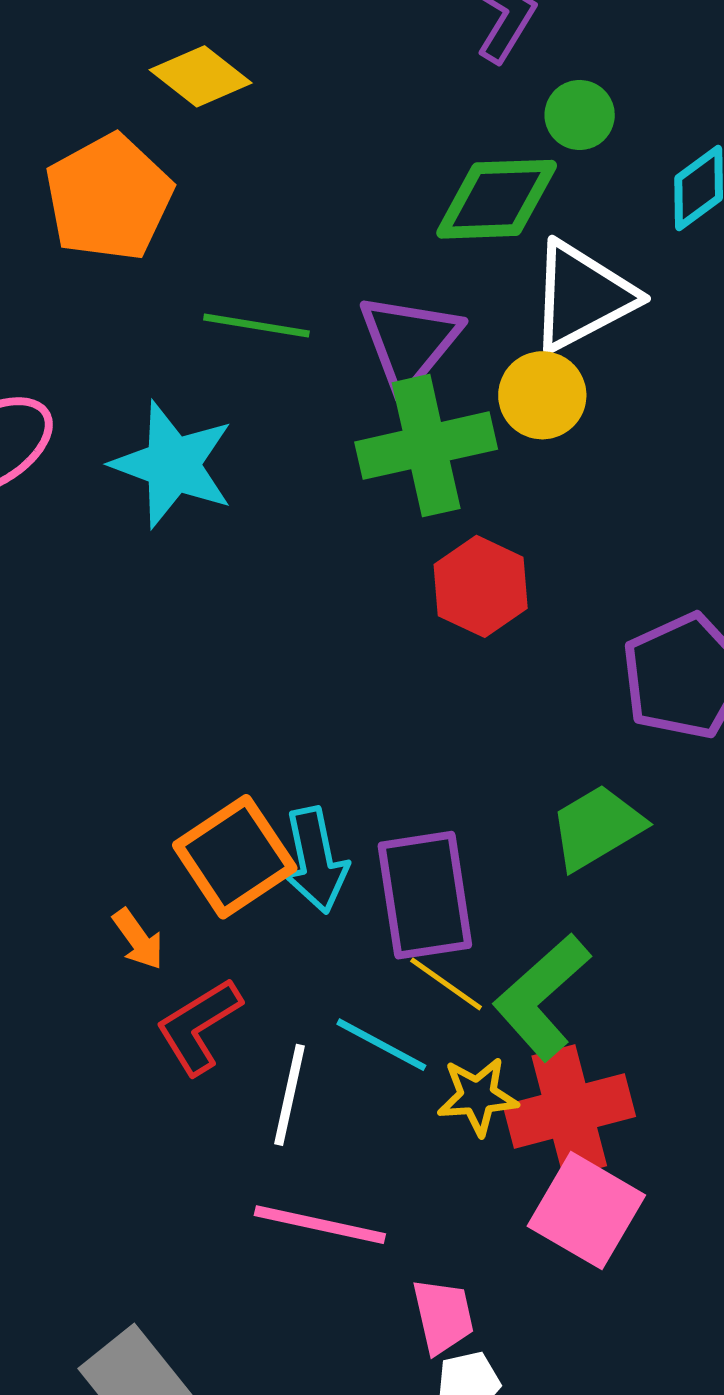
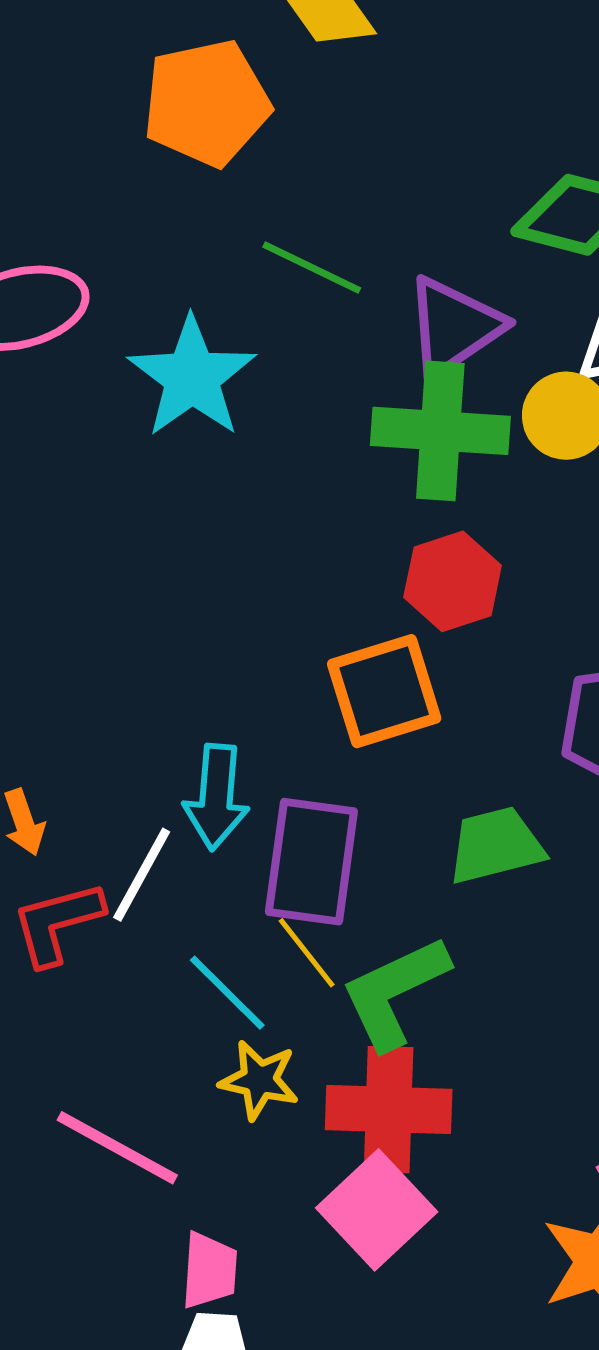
orange square: (235, 857) -> (384, 691), moved
white line: (290, 1095) -> (142, 875), moved
yellow star: (477, 1096) -> (259, 1080), moved

